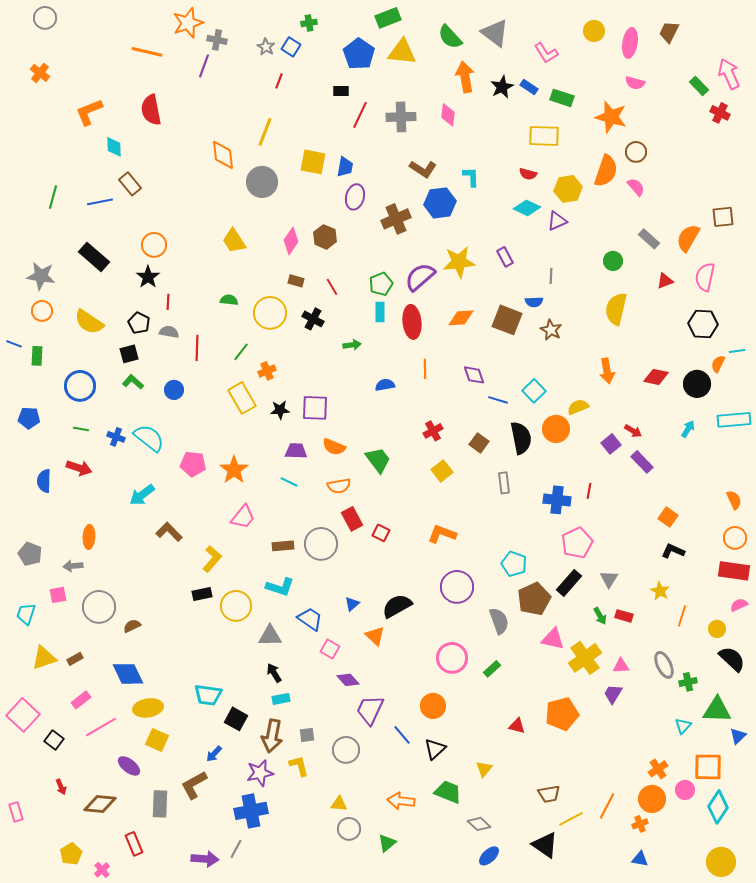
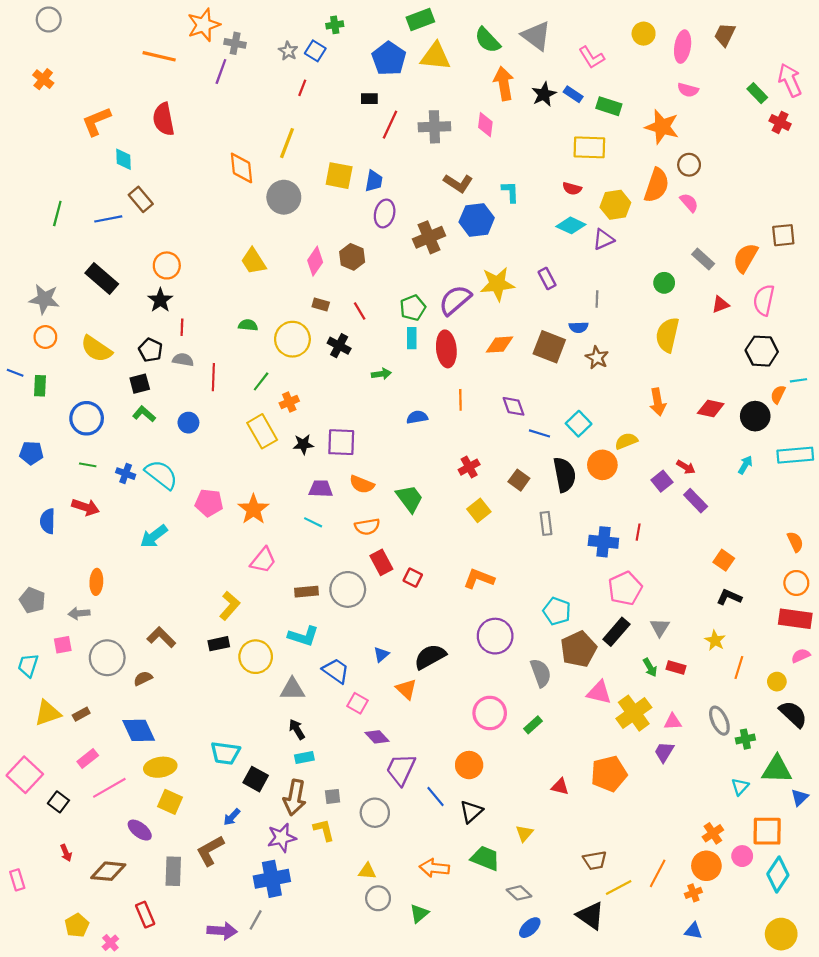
brown L-shape: (169, 532) -> (161, 637), moved

